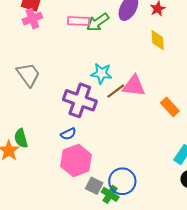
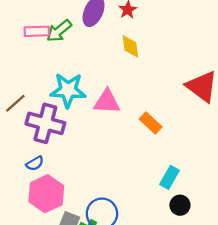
cyan star: (101, 73) -> (68, 90), size x1.4
brown line: (116, 91) -> (15, 103), moved

